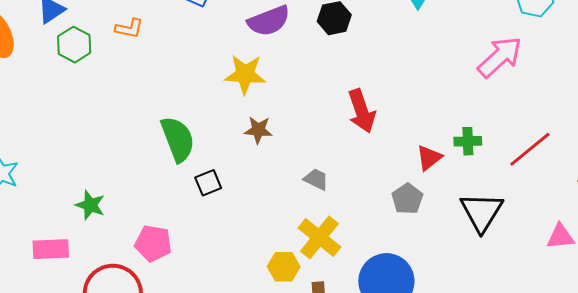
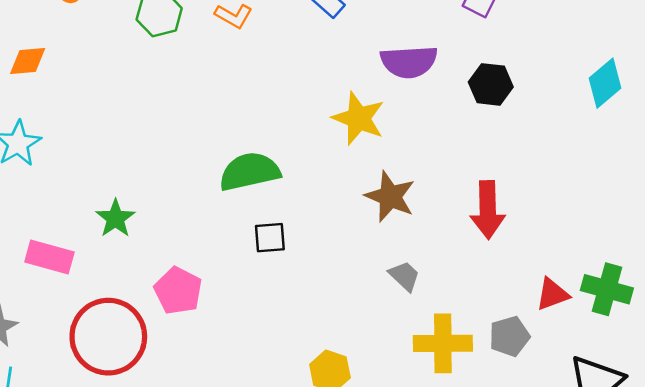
brown star: (258, 130) -> (390, 197), moved, size x1.4
green semicircle: (178, 139) -> (250, 172), turned -99
green cross: (468, 141) -> (607, 289), size x1.4
yellow cross: (319, 237) -> (443, 343), moved, turned 33

